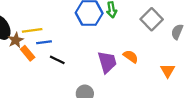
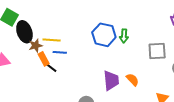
gray square: (152, 19) -> (157, 51), turned 30
black line: (57, 60) -> (50, 67), moved

